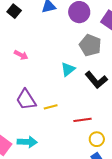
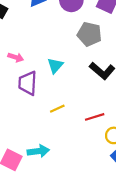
cyan triangle: (68, 69) -> (55, 65), moved
purple trapezoid: (26, 100) -> (28, 83), moved, turned 45

